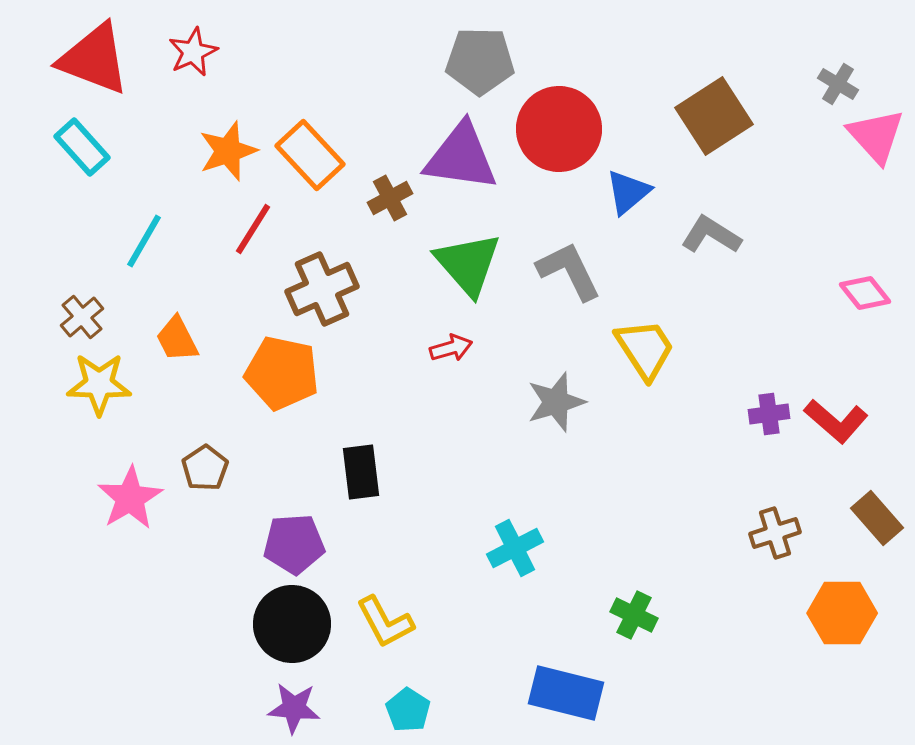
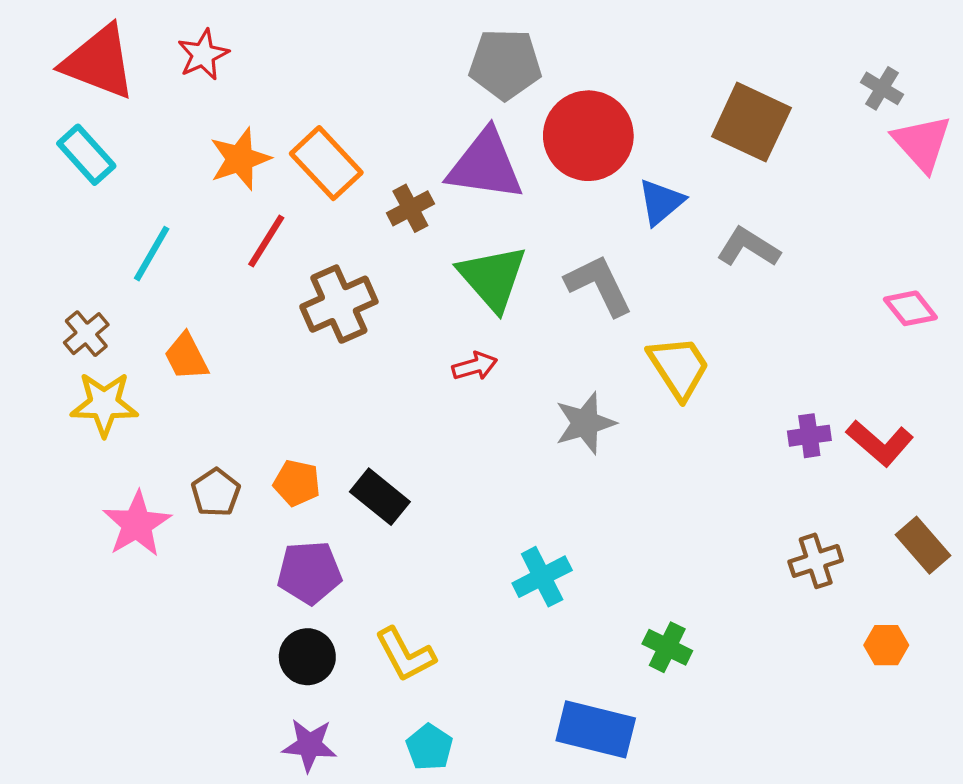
brown square: (714, 116) -> (751, 122), turned -32
orange pentagon: (282, 373) -> (297, 483), moved, size x0.6
black rectangle: (361, 472) -> (380, 497), turned -44
orange hexagon: (842, 613) -> (886, 645), size x0.6
black circle: (292, 624) -> (307, 657), size x0.7

